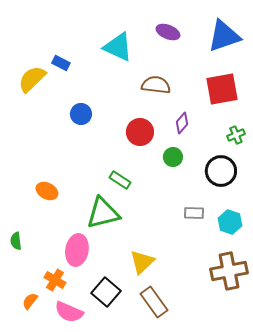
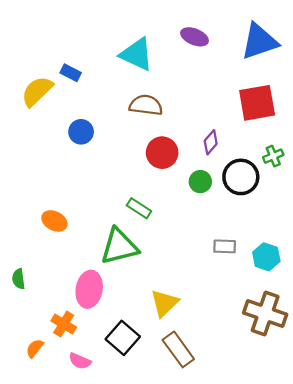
brown semicircle: (156, 85) -> (146, 105), moved
blue circle: (81, 114) -> (81, 132), moved
black circle: (221, 171) -> (241, 177), moved
brown cross: (229, 271) -> (265, 314), turned 30
pink semicircle: (69, 312) -> (80, 361), size x0.7

